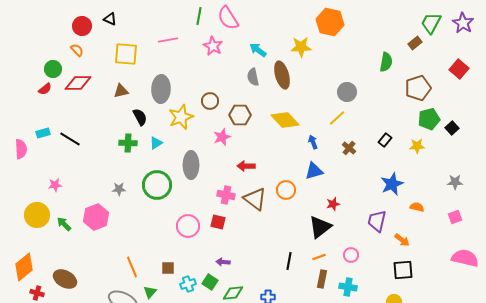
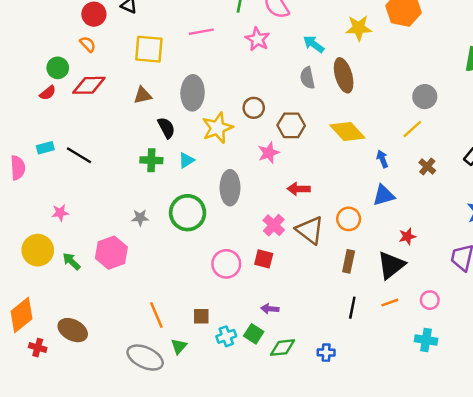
yellow star: (301, 47) -> (359, 28), moved
pink cross: (226, 195) -> (274, 225), turned 30
brown rectangle: (322, 279) -> (349, 261), moved

